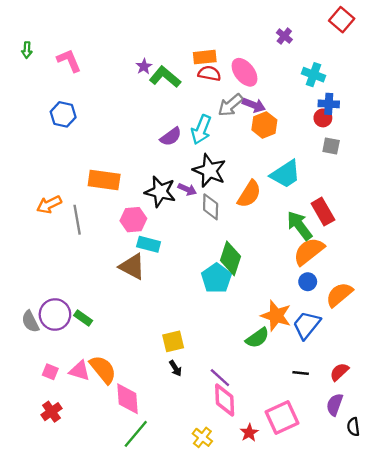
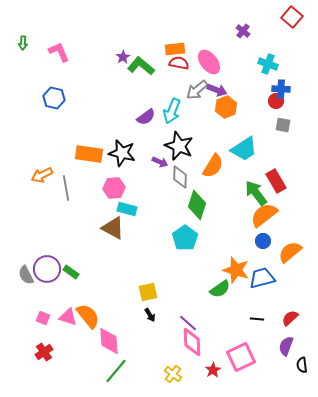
black star: (160, 192) -> (122, 153), moved
green diamond: (230, 258) -> (197, 205), moved
blue trapezoid: (307, 325) -> (262, 278), turned 36

